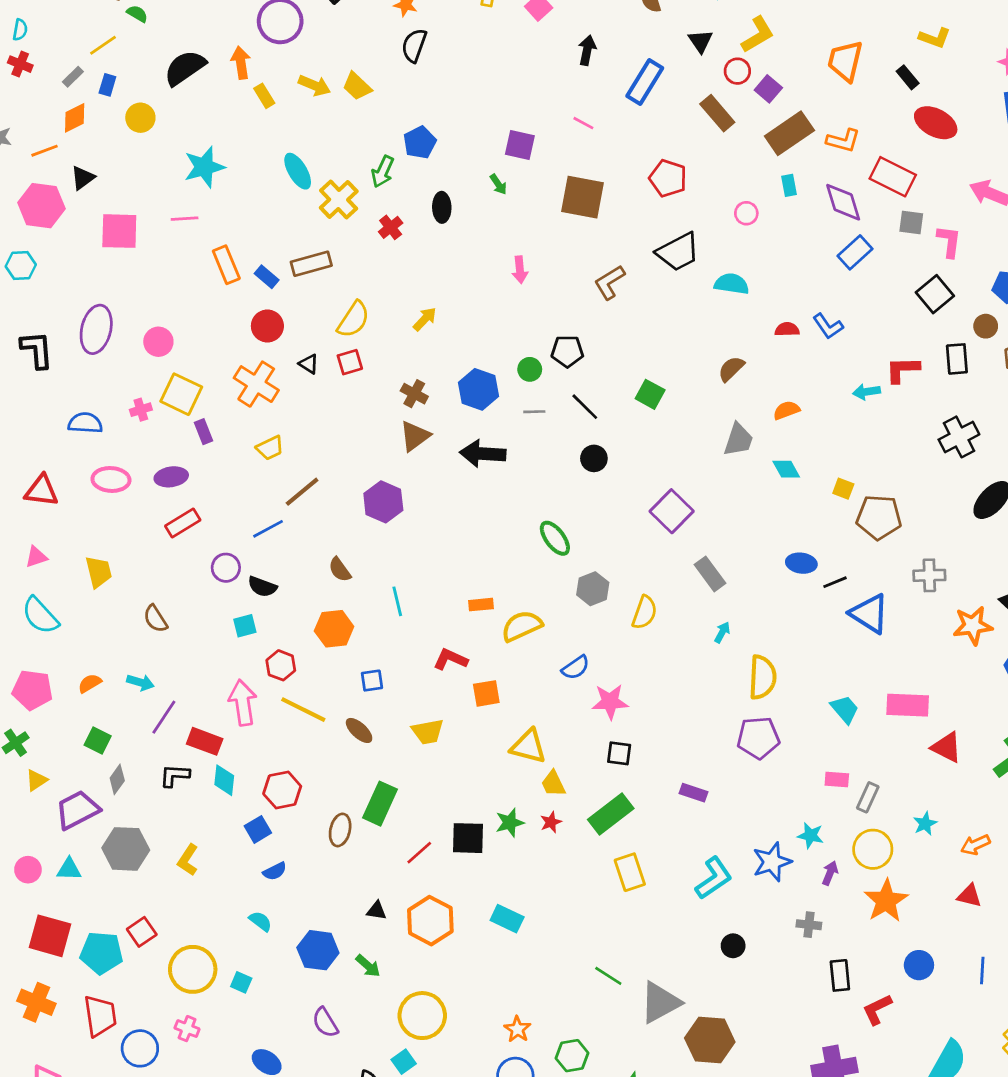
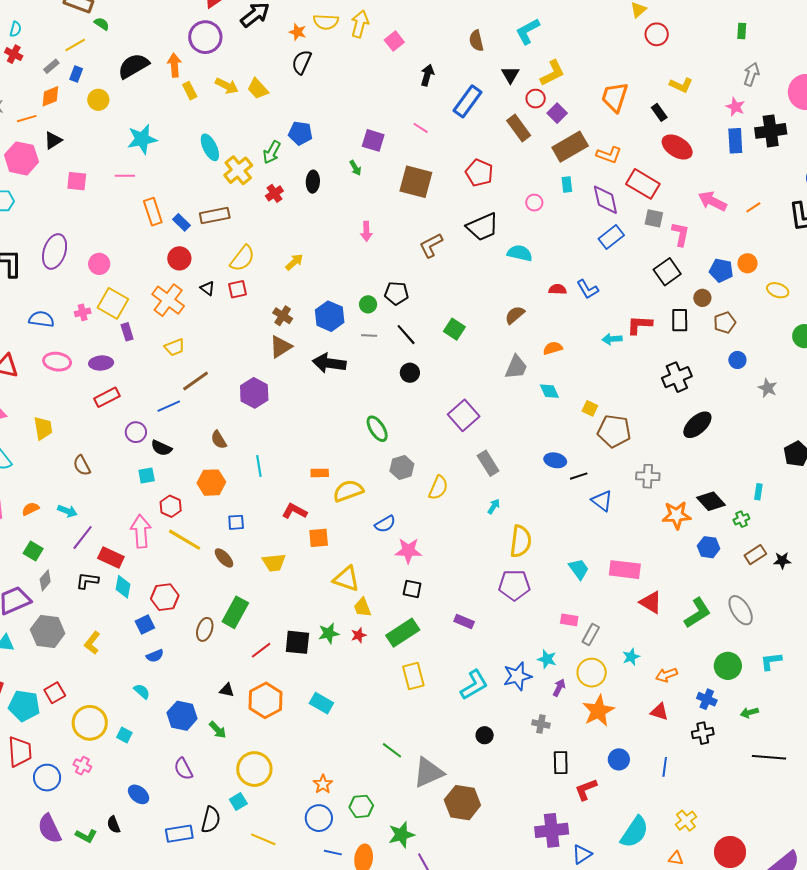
blue pentagon: (420, 143) -> (300, 133), turned 30
pink square: (119, 231) -> (77, 181), size x0.7
blue triangle: (869, 614) -> (602, 501), size x0.7

